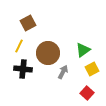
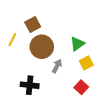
brown square: (28, 23) -> (33, 24), moved
black cross: (23, 69) -> (30, 85), moved

